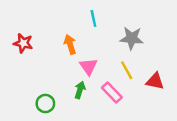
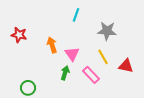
cyan line: (93, 18) -> (76, 15), turned 32
orange arrow: (70, 44) -> (52, 45), moved
green circle: (45, 104) -> (28, 88), moved

